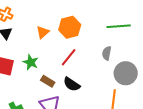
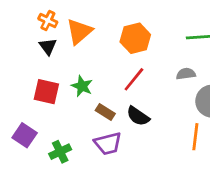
orange triangle: (43, 32) -> (79, 31), moved, size x1.5
gray semicircle: (107, 53) -> (186, 74), turned 72

